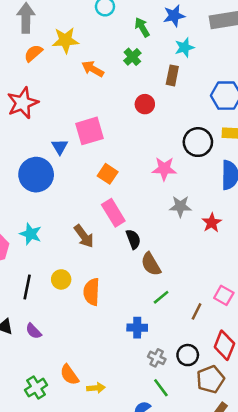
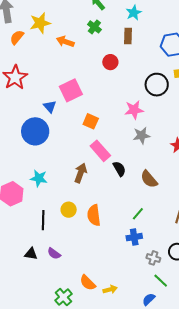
gray star: (180, 206) -> (142, 135), moved
brown arrow: (84, 236) -> (81, 173), turned -114
brown semicircle: (151, 264) -> (149, 179), moved
green line: (161, 297) -> (138, 214), moved

